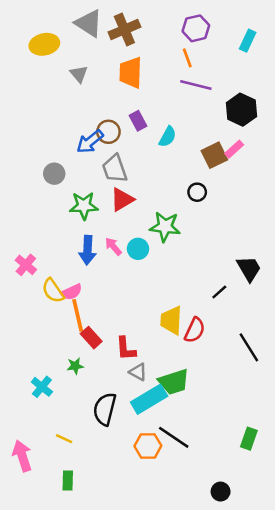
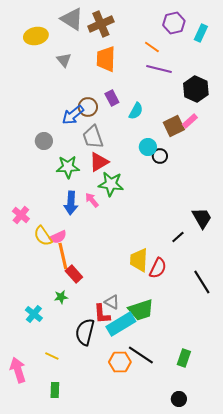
purple hexagon: (196, 28) -> (174, 23), moved
orange line: (187, 58) -> (152, 47), turned -35
green star: (165, 227) -> (111, 184), moved
cyan circle: (138, 249) -> (148, 147), moved
red L-shape: (126, 349) -> (102, 314), moved
green rectangle: (249, 439) -> (184, 358), moved

